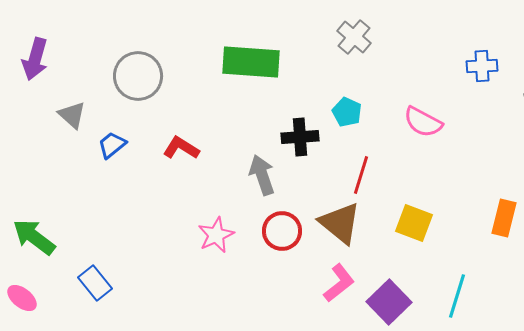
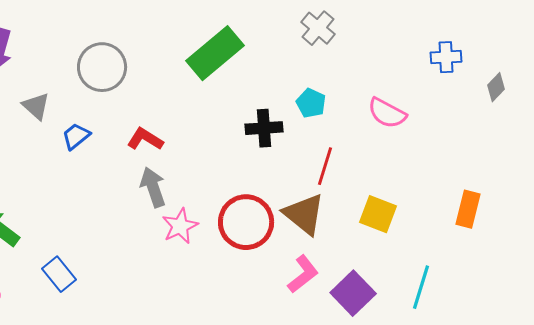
green rectangle: (251, 62) -> (215, 53), turned -44
gray arrow: (262, 175) -> (153, 187), moved
red circle: (282, 231) -> (246, 222), size x1.4

